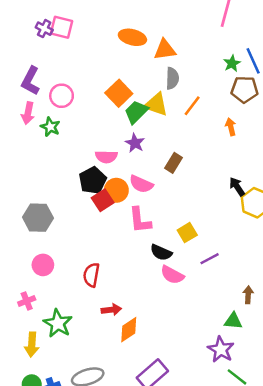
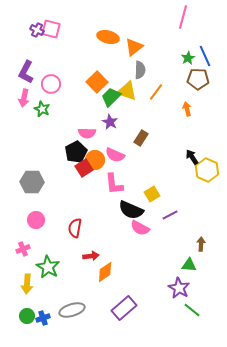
orange triangle: (165, 50) -> (134, 47), turned -30
black semicircle: (161, 252) -> (131, 210), size x1.4

